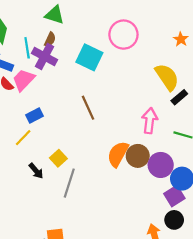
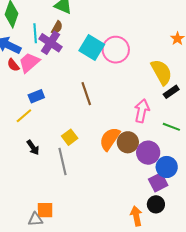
pink circle: (123, 35) -> (116, 50), moved
yellow square: (58, 158) -> (70, 137), moved
gray line: (69, 183) -> (62, 161), turned -36

